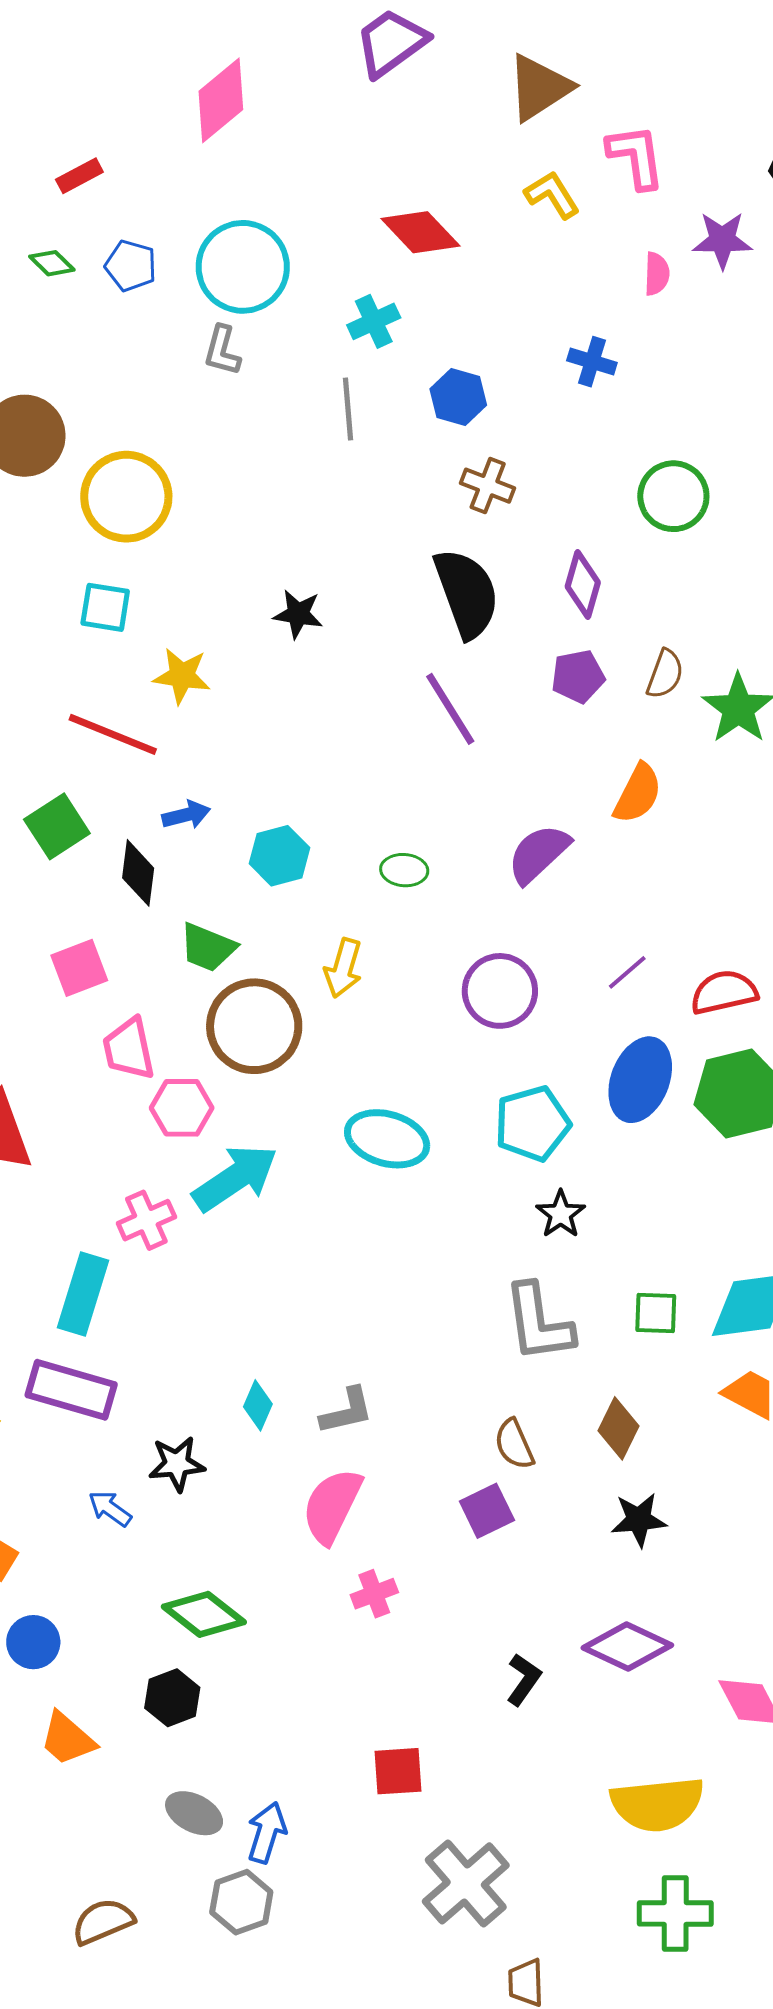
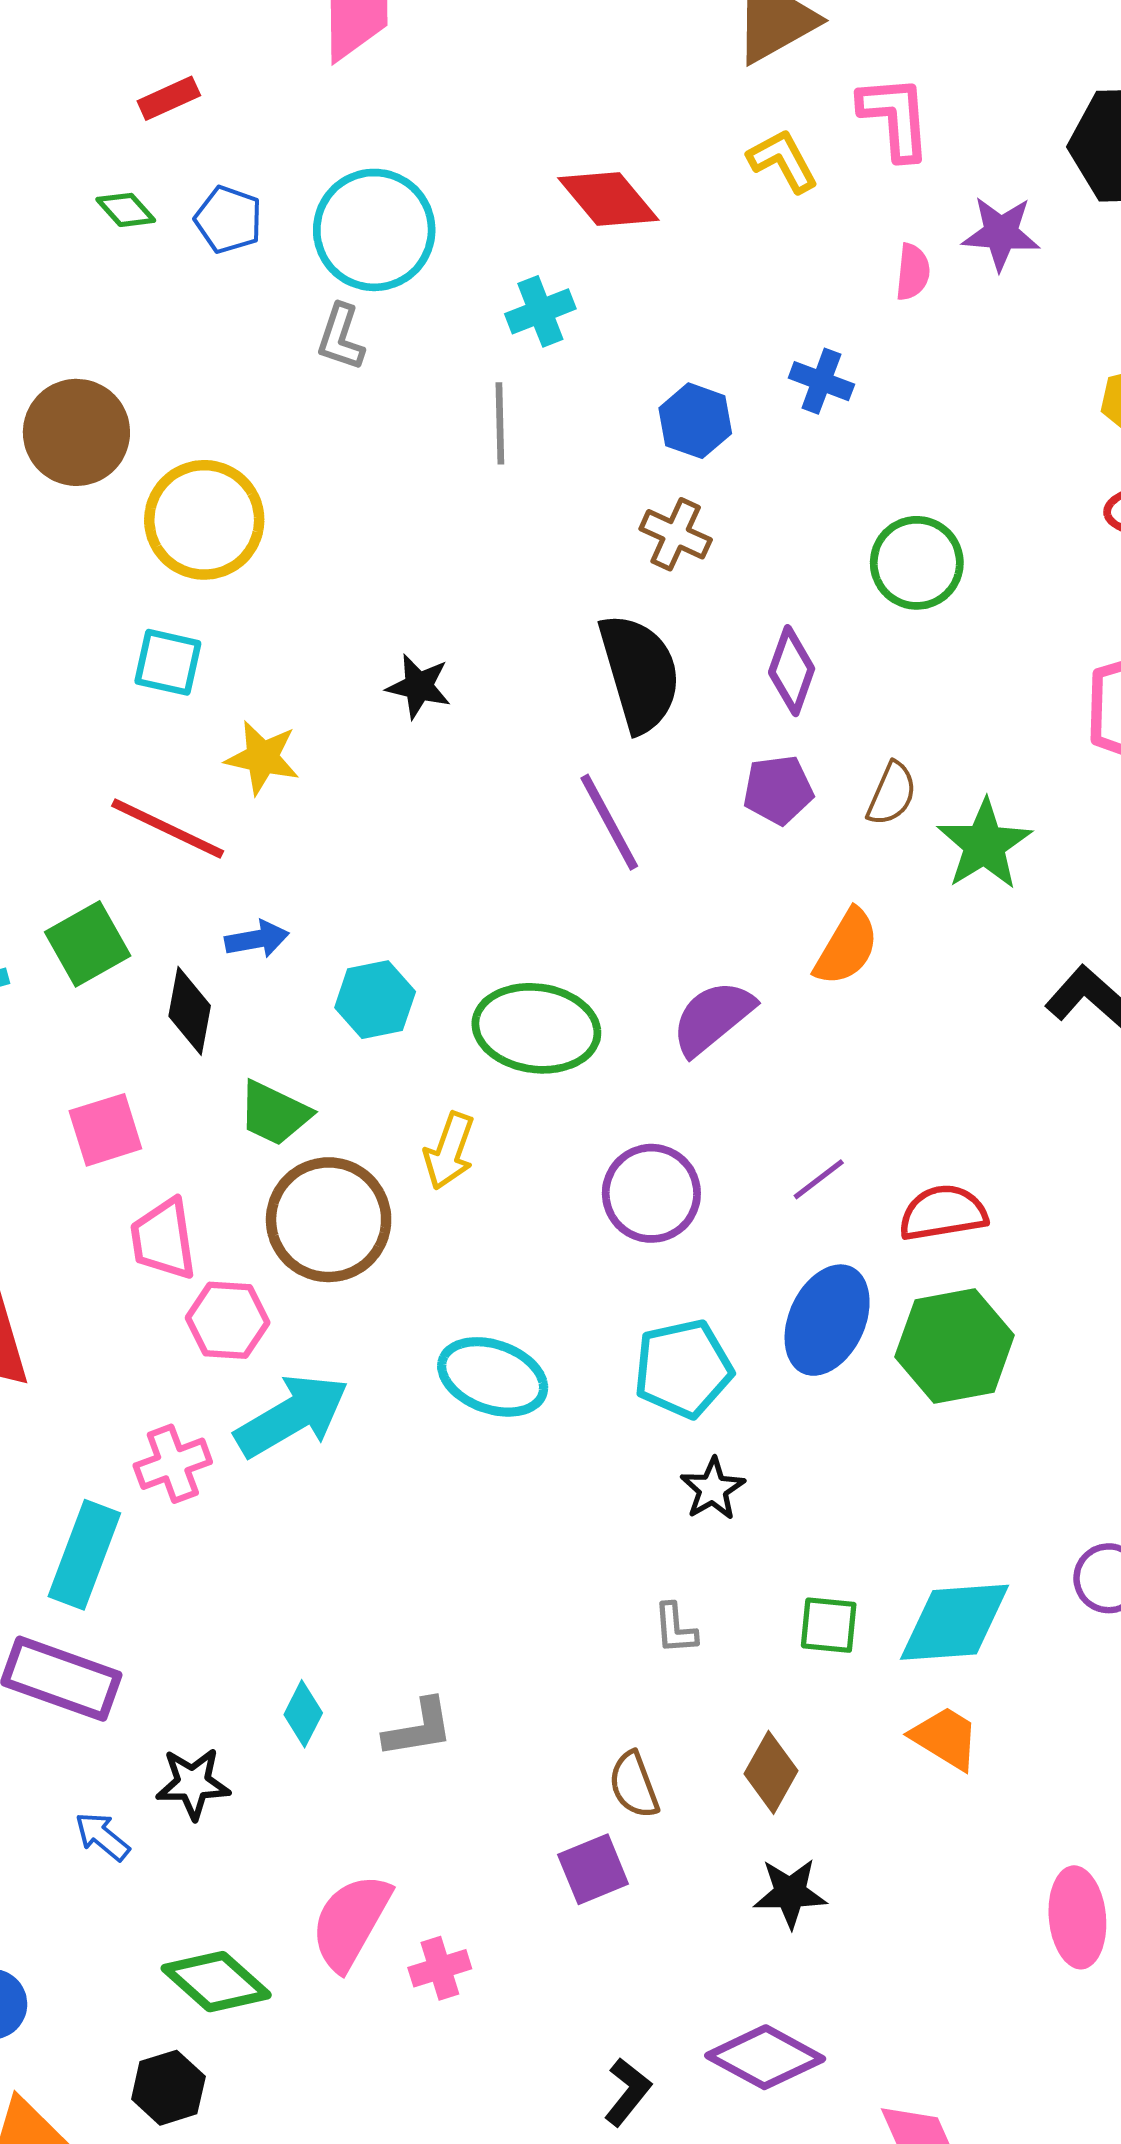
blue hexagon: (458, 397) -> (695, 421), moved
green ellipse: (404, 870) -> (536, 1028), size x2.0
gray L-shape: (539, 1323) -> (675, 1629), size x0.5
pink semicircle: (332, 1506) -> (351, 1922), moved

